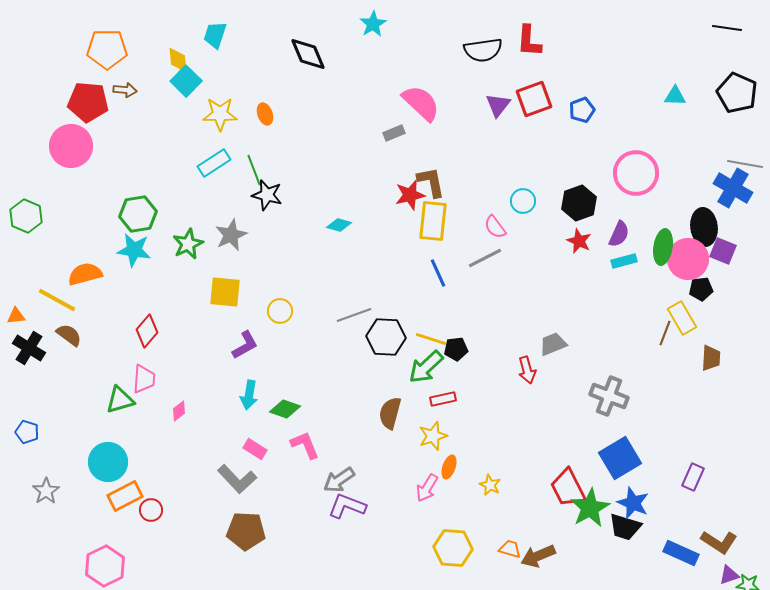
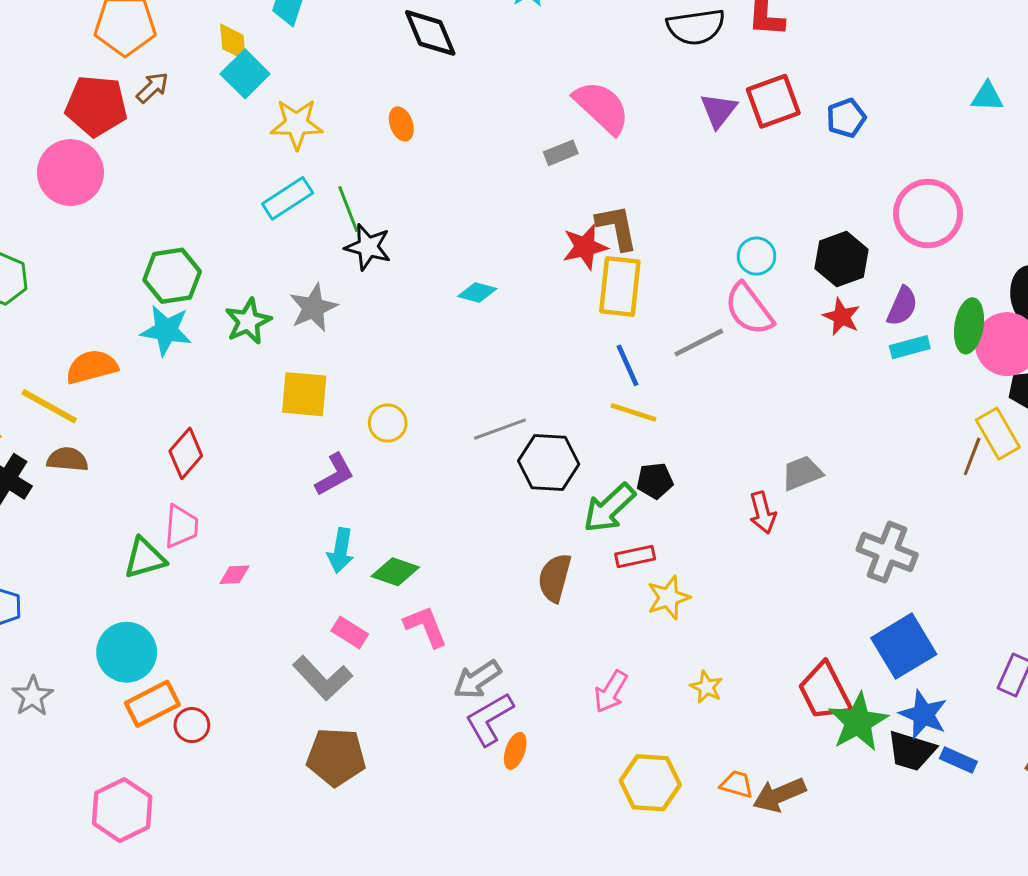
brown arrow: (125, 90) -> (152, 88), turned -50
orange ellipse: (265, 114) -> (401, 124), moved
pink semicircle: (495, 227) -> (749, 309), moved, size x1.5
brown semicircle: (69, 335) -> (67, 459), turned -32
yellow line: (431, 339) -> (634, 412), moved
pink diamond: (179, 411) -> (234, 575), turned 35
yellow star: (433, 436) -> (668, 598), moved
orange ellipse: (449, 467) -> (515, 751), moved
purple L-shape: (347, 506) -> (489, 719), turned -51
blue rectangle: (681, 553) -> (958, 760), moved, size x0.7

